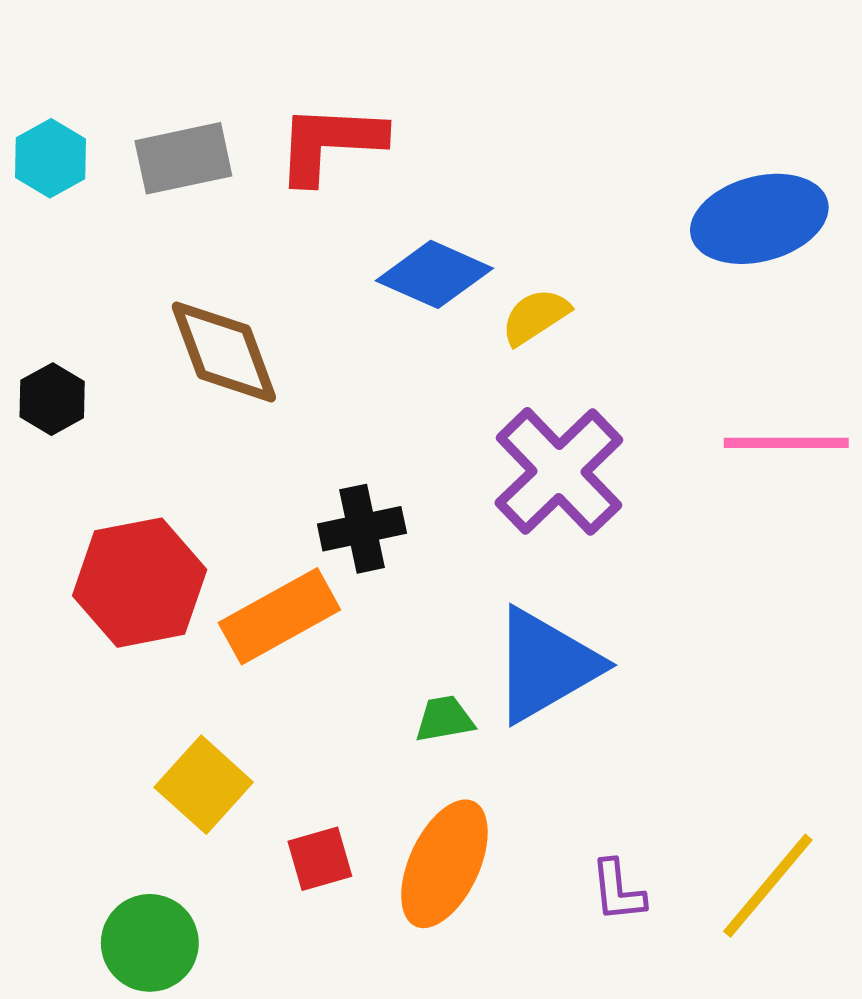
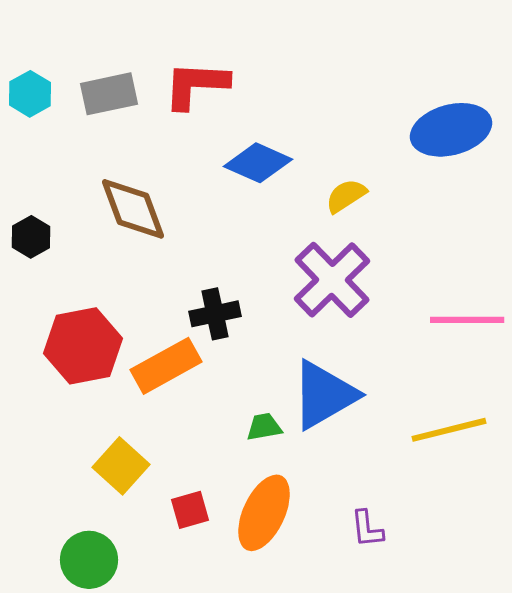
yellow semicircle: (535, 317) -> (346, 196), moved
pink line: (786, 443) -> (467, 320), moved
yellow line: (768, 886) -> (449, 430), moved, turned 36

